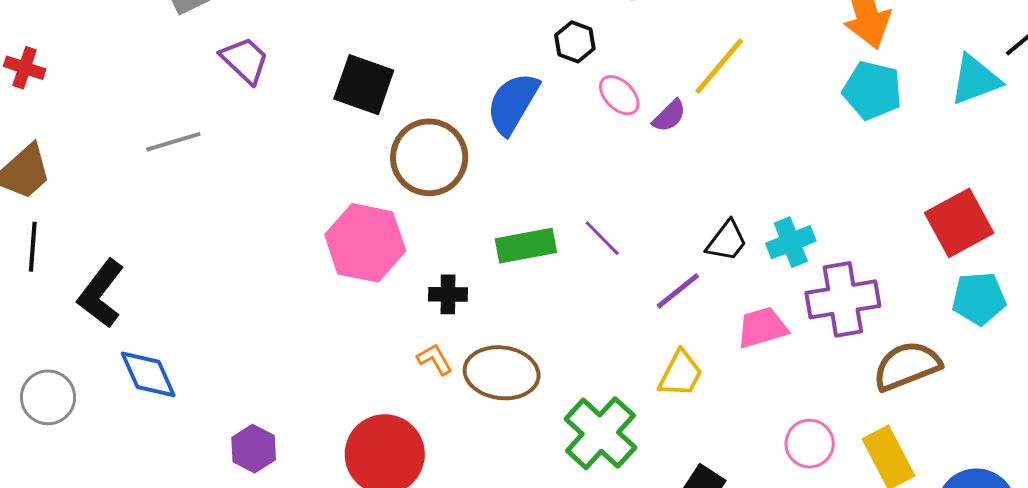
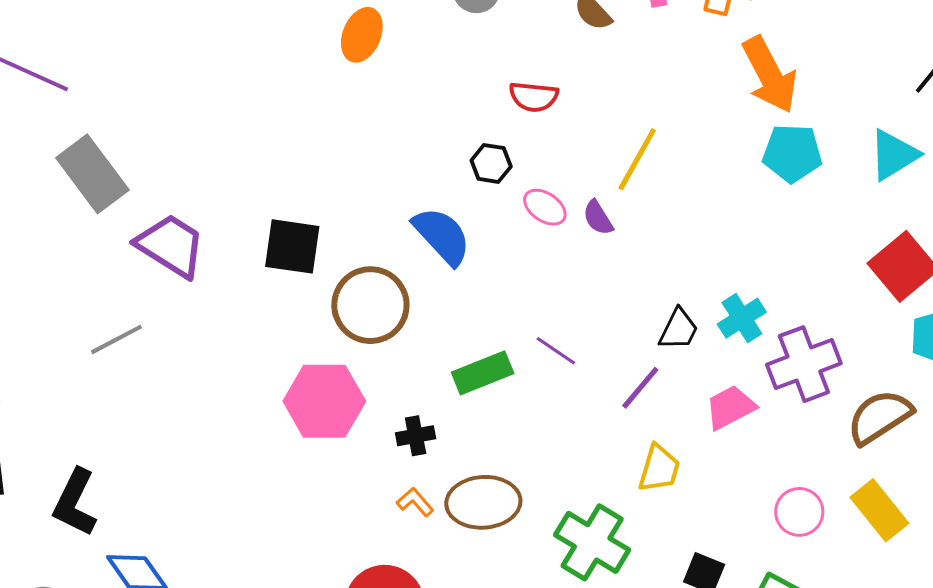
purple trapezoid: (245, 60) -> (171, 246), size x1.4
cyan triangle: (975, 80) -> (894, 155), moved
blue semicircle: (513, 103) -> (442, 236), turned 118
purple semicircle: (669, 116) -> (598, 218), turned 114

